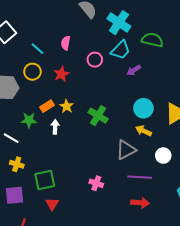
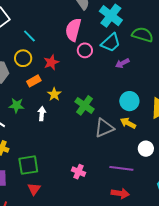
pink semicircle: (66, 43) -> (73, 30), moved, size x1.6
orange rectangle: (47, 106) -> (34, 81), moved
gray triangle: (126, 150) -> (104, 128), moved

